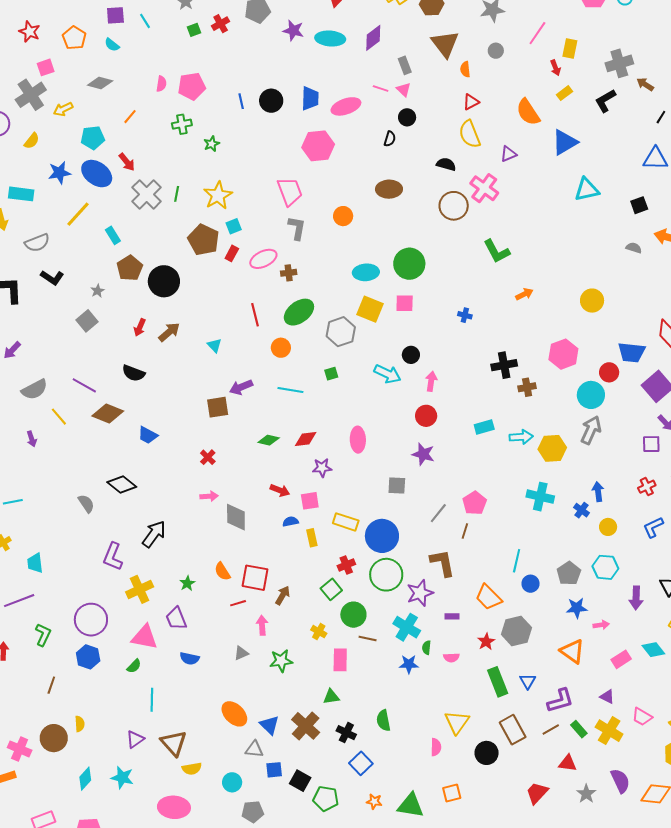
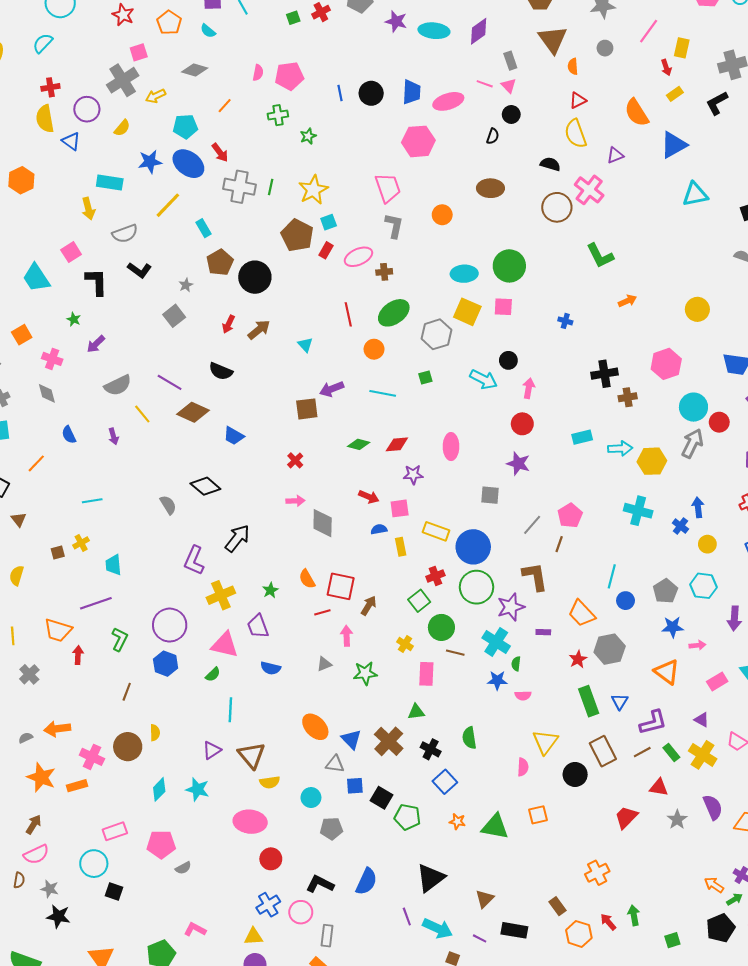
gray cross: (147, 194) -> (239, 187), turned -36
red circle: (609, 372) -> (719, 422), moved
pink semicircle: (451, 658) -> (523, 695), moved

